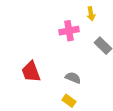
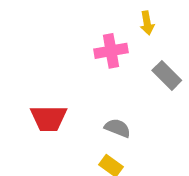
red trapezoid: (31, 72) -> (49, 118), turned -70

